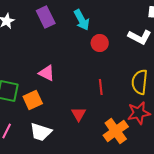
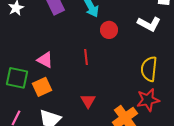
pink triangle: (47, 73) -> (45, 60), moved
red line: (101, 87) -> (86, 57), moved

